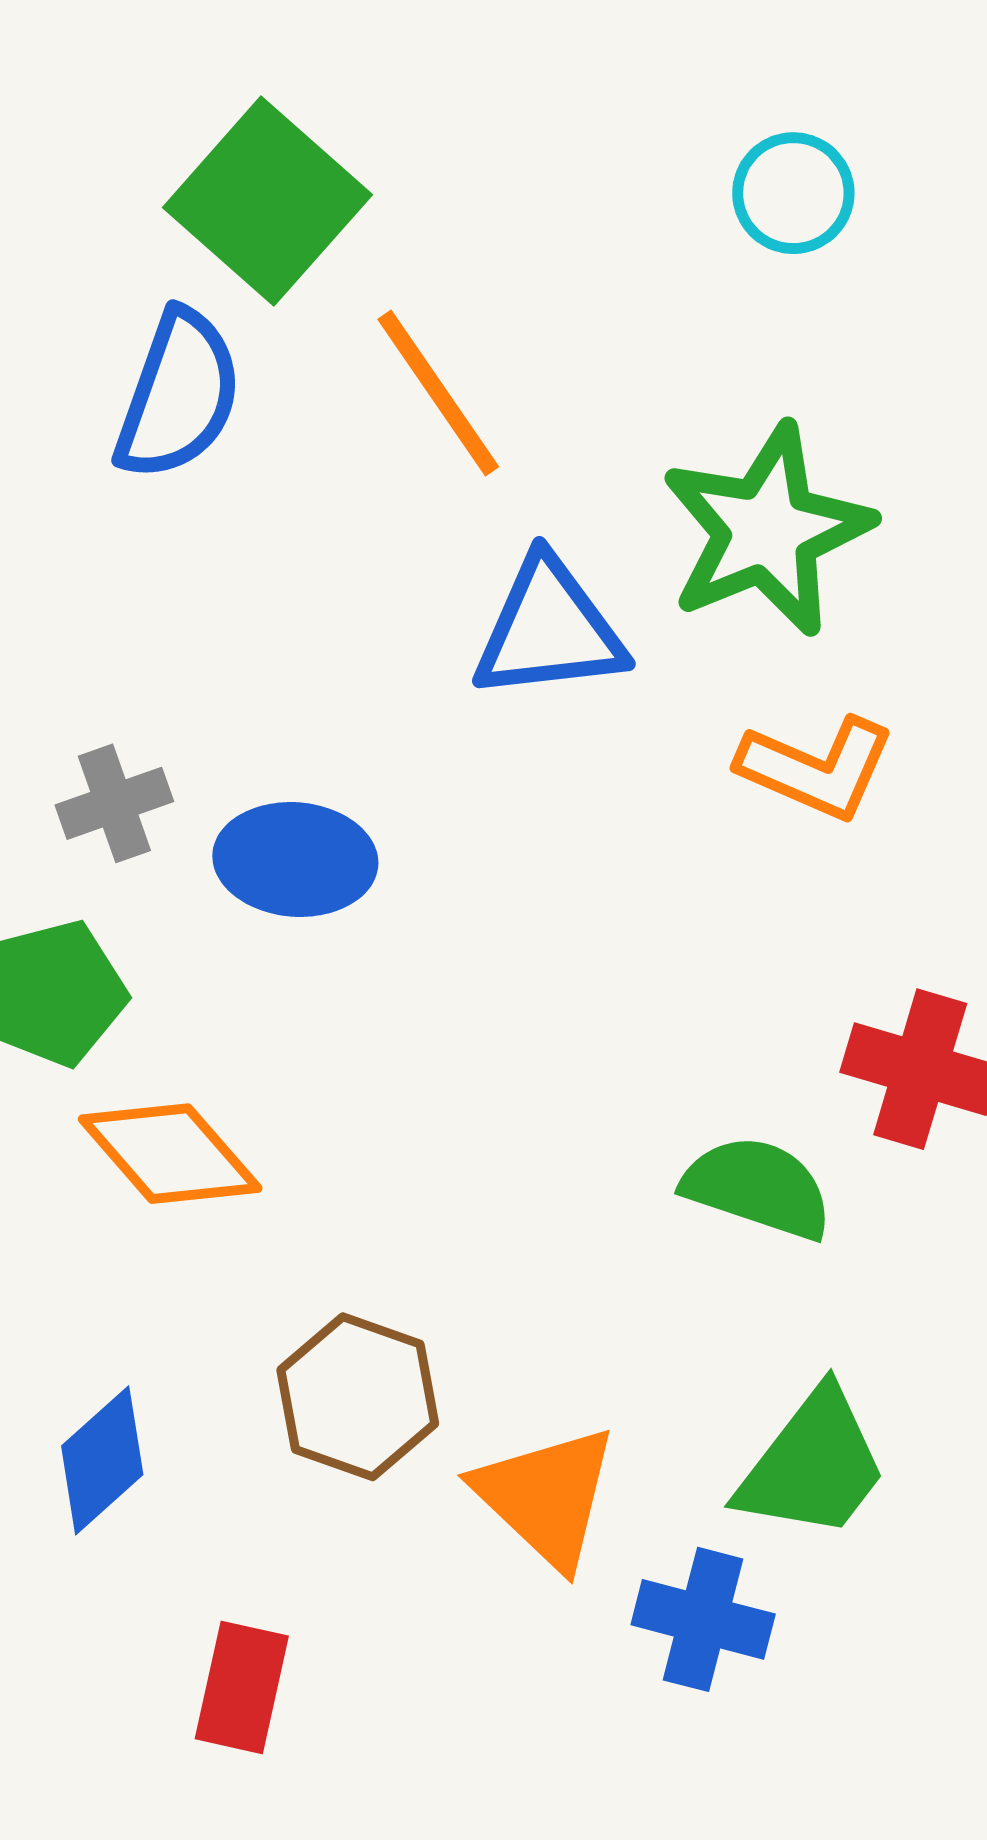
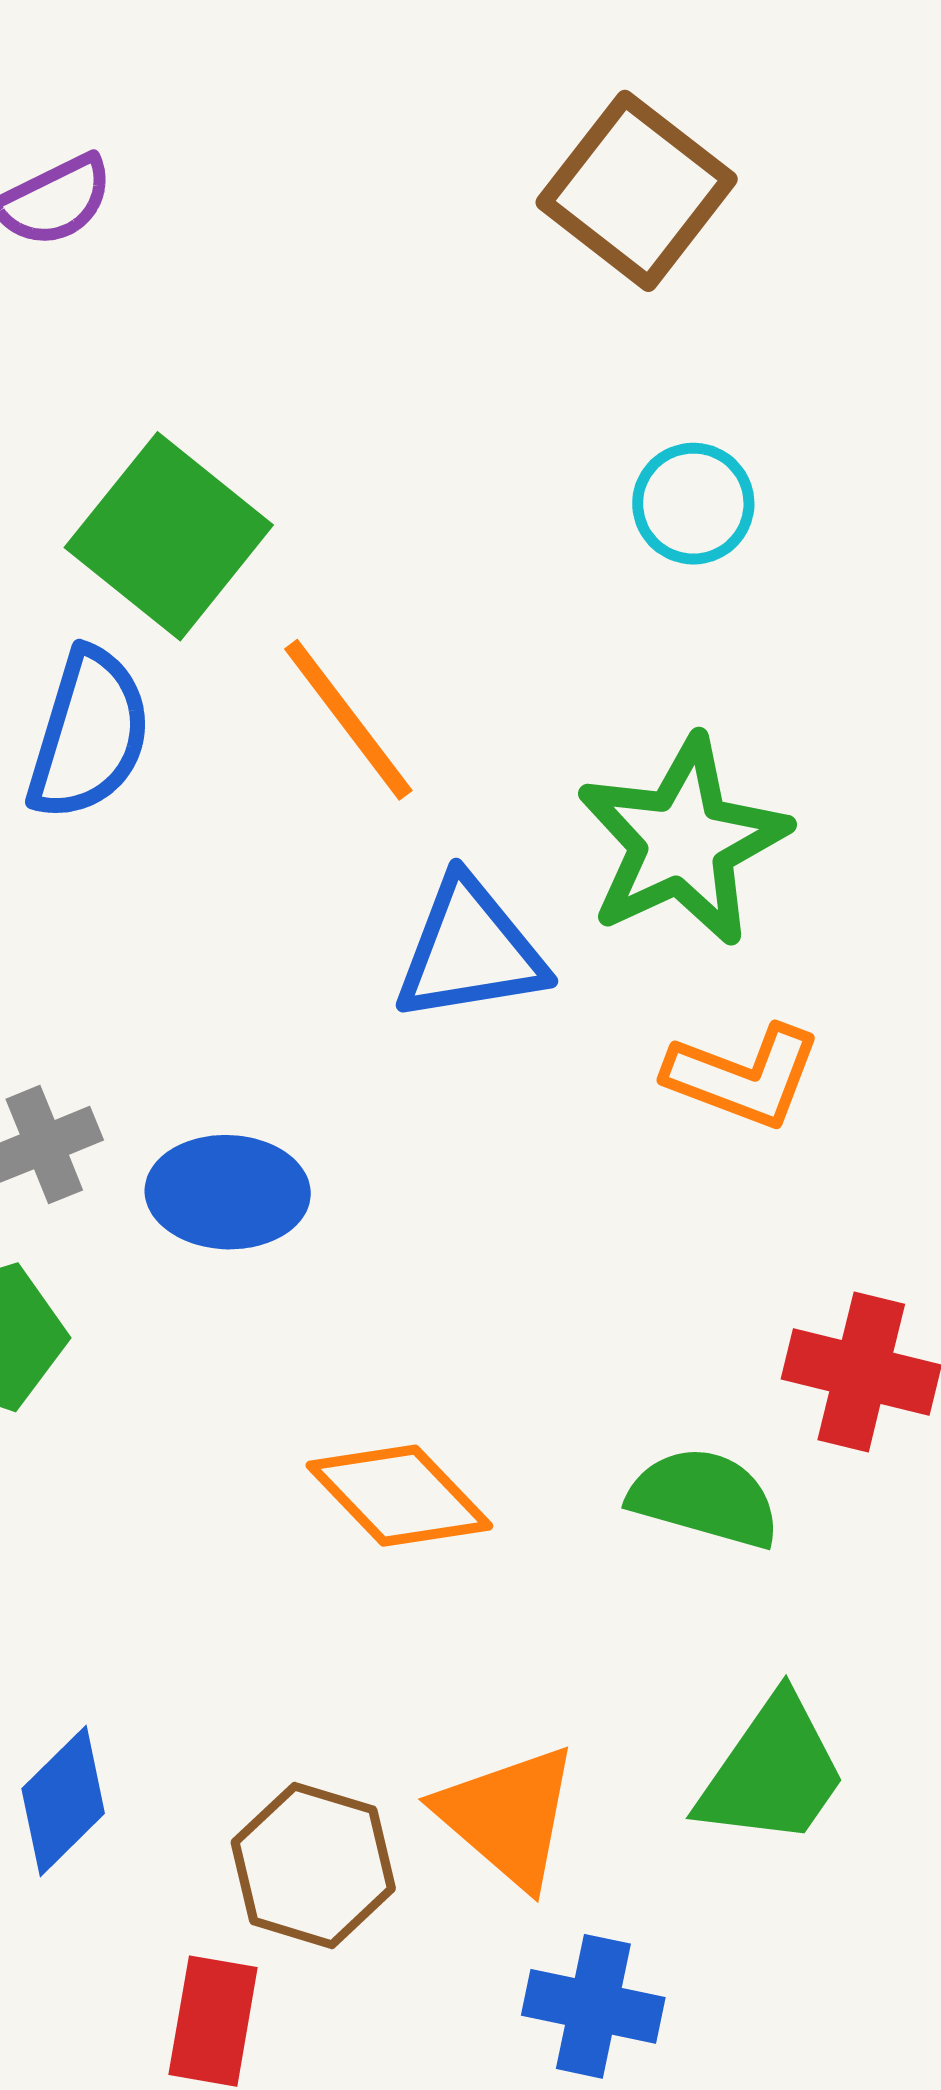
orange diamond: (170, 1154) -> (399, 1496), moved
brown hexagon: (358, 1397) -> (313, 1865), moved
blue cross: (703, 1619) -> (593, 2006), moved

